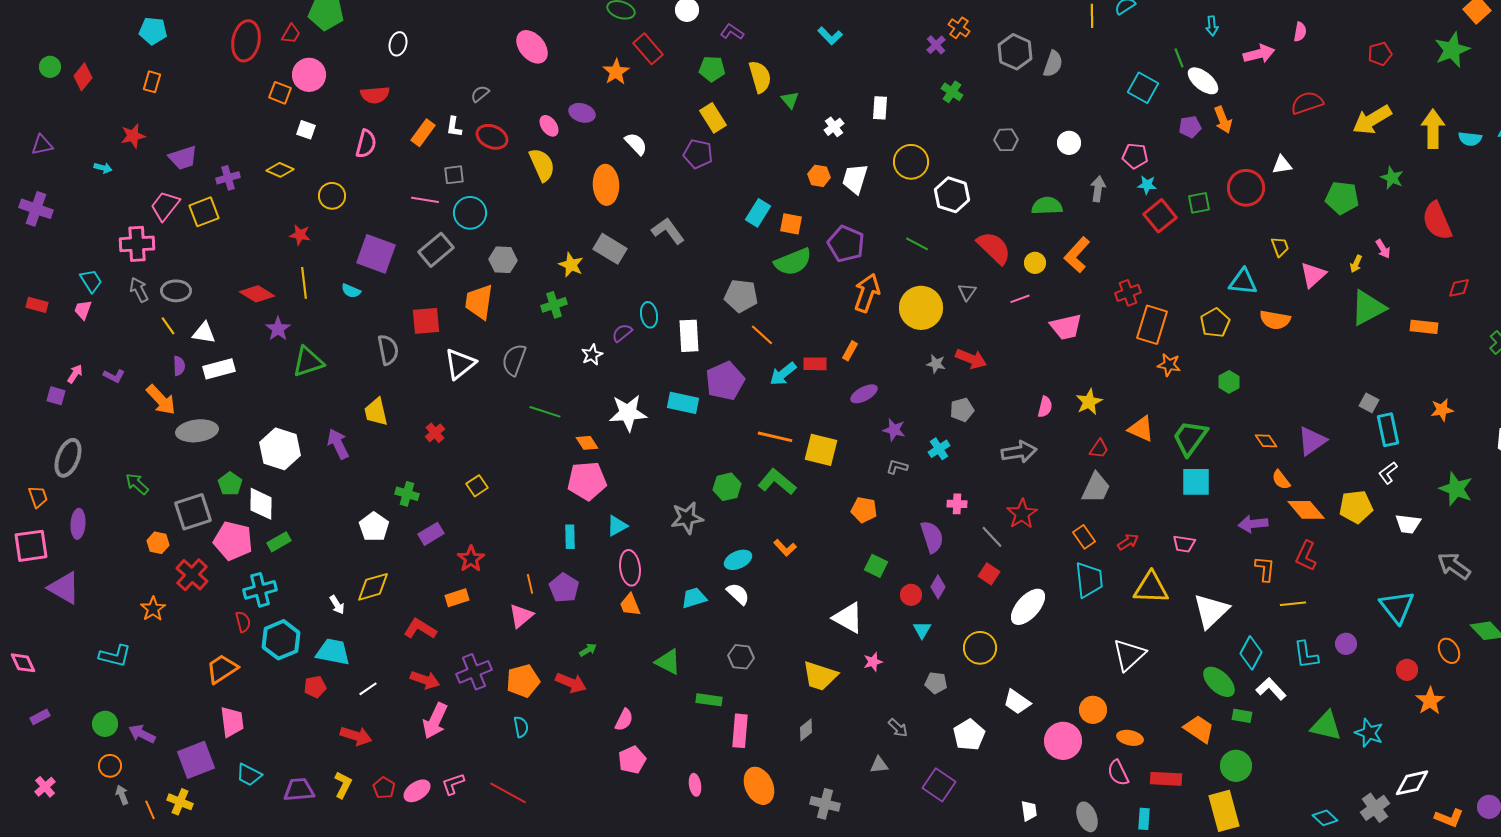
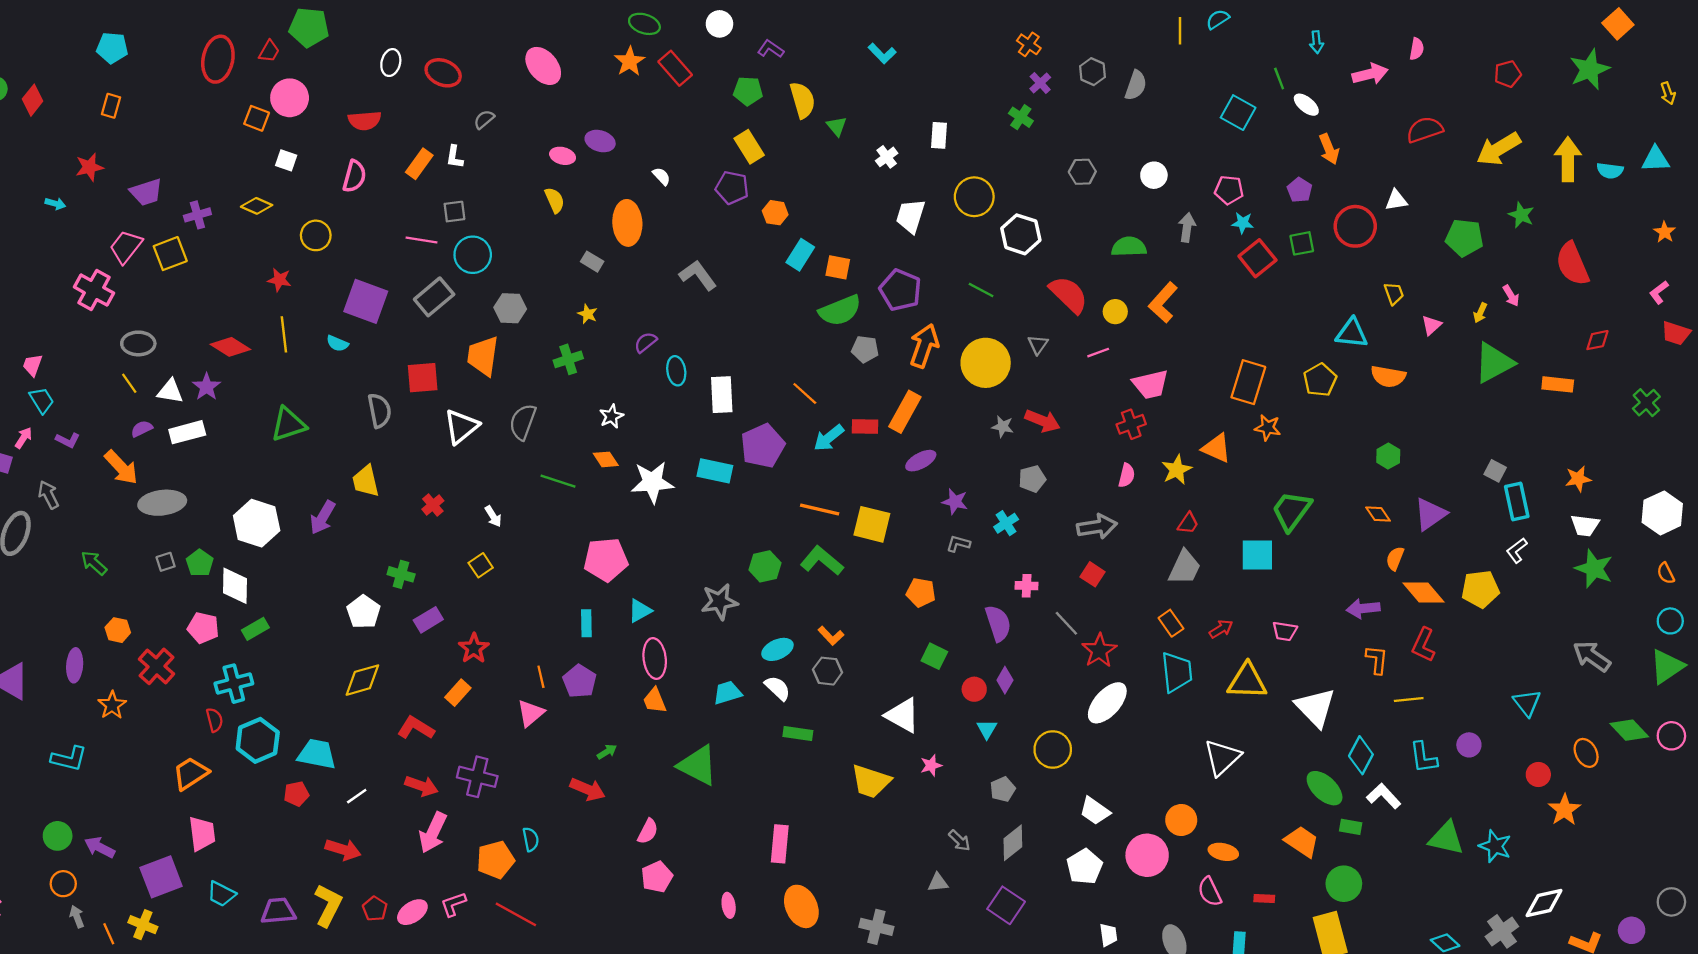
purple cross: (936, 45) -> (1040, 83), moved
gray hexagon: (1015, 52) -> (1093, 72), size x0.7
orange star: (616, 72) -> (630, 61), moved
white ellipse: (1203, 81) -> (1306, 105), size x0.7
pink ellipse: (549, 126) -> (563, 156), turned -40
purple pentagon: (1190, 127) -> (1299, 190), moved, turned -30
red ellipse: (492, 137) -> (443, 73), moved
white semicircle: (636, 144) -> (661, 176), size x0.7
yellow semicircle: (542, 165) -> (555, 200), size x0.7
orange hexagon: (819, 176) -> (775, 213), moved
pink cross: (137, 244) -> (94, 290), turned 32
gray rectangle: (610, 249) -> (592, 262), moved, size x0.6
yellow star: (571, 265) -> (588, 314), size x0.7
pink triangle: (1313, 275) -> (1431, 325), size x0.7
cyan trapezoid: (91, 281) -> (42, 400), moved
gray arrow: (139, 290) -> (48, 495), moved
red cross: (1128, 293) -> (1131, 424), moved
gray pentagon: (741, 296) -> (865, 349), moved, size x0.7
purple star: (278, 329) -> (207, 387), moved
purple semicircle: (622, 333) -> (646, 342), moved
orange rectangle: (850, 351) -> (905, 412), size x1.8
purple semicircle: (179, 366) -> (142, 429), turned -114
green hexagon: (1229, 382) -> (1388, 456), moved
orange triangle: (1141, 429) -> (1216, 448), moved
orange diamond: (587, 443) -> (606, 459), moved
purple arrow: (338, 444) -> (323, 517), turned -124
orange semicircle: (1281, 480) -> (1395, 558), turned 60
cyan square: (1196, 482) -> (1257, 555), moved
gray square: (193, 512) -> (166, 562), moved, size x0.5
red star: (1022, 514) -> (1099, 651), moved
purple ellipse: (78, 524) -> (75, 665), moved
white trapezoid: (1408, 524) -> (1585, 525), moved
pink pentagon: (233, 541) -> (203, 628), size x0.7
red square: (989, 574) -> (1093, 574), moved
orange rectangle: (457, 598) -> (458, 693), turned -30
white arrow: (337, 605) -> (493, 516), moved
cyan triangle: (1397, 607) -> (1527, 703), size x0.7
white triangle: (1211, 611) -> (1315, 707), turned -30
gray hexagon: (741, 657) -> (828, 671), moved
green triangle: (668, 662) -> (698, 765), size x1.4
purple cross: (474, 672) -> (477, 777), turned 36
orange pentagon: (523, 681) -> (495, 860), moved
gray pentagon: (936, 683) -> (1003, 789), turned -30
green rectangle: (709, 700) -> (798, 734), moved
gray diamond: (806, 730) -> (1013, 843), moved, size x1.4
white pentagon: (969, 735) -> (1085, 867), moved
red rectangle: (1166, 779) -> (1264, 898), size x0.6
yellow L-shape: (343, 785) -> (328, 905), size x1.4

